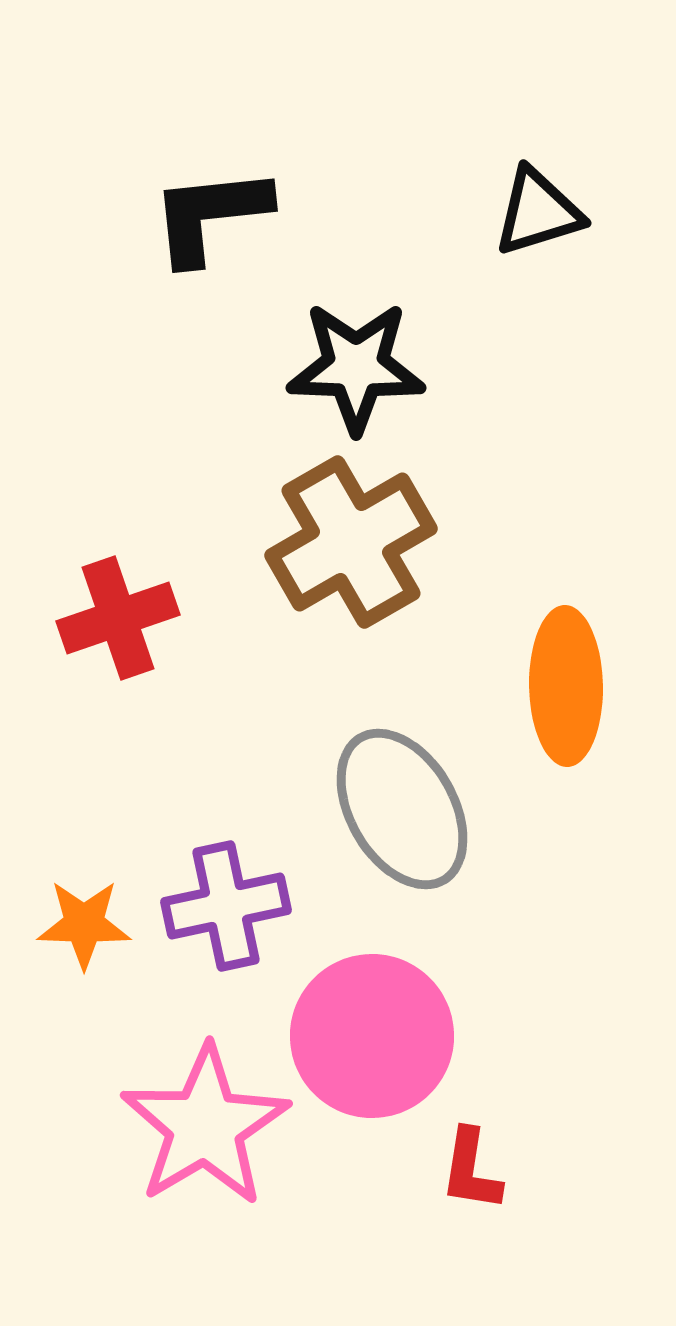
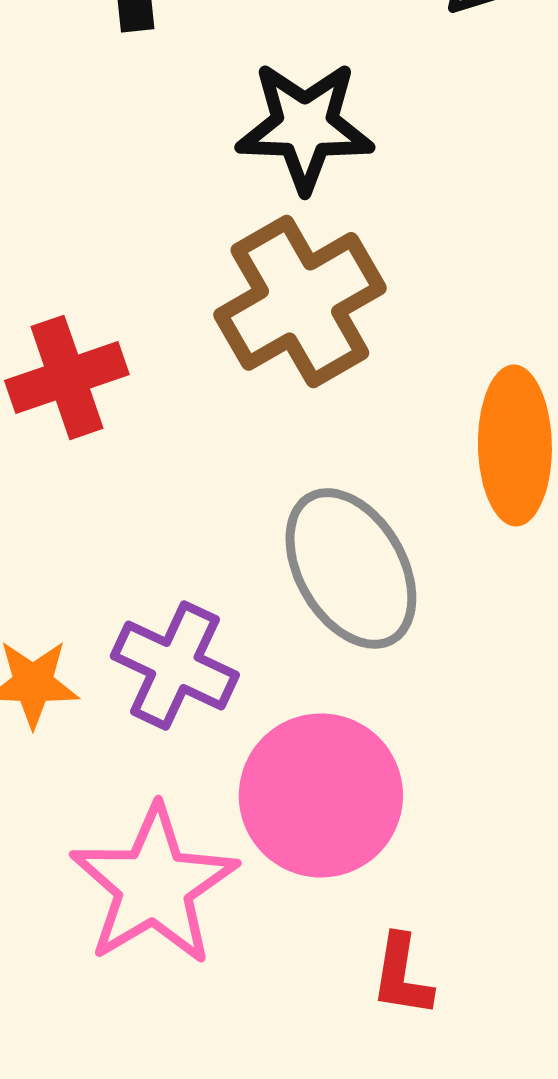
purple cross: (226, 906) -> (175, 665), turned 37
red L-shape: (471, 1170) -> (402, 975), moved

